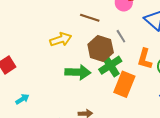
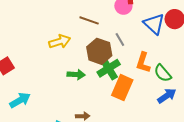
green arrow: (78, 72) -> (76, 75), size x0.7
cyan arrow: (22, 99) -> (20, 100), size x1.5

